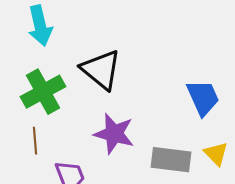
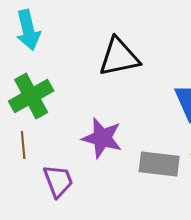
black triangle: (101, 70) -> (119, 57), moved, turned -51

